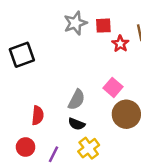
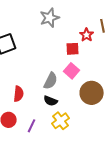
red square: (103, 26) -> (73, 49), moved
pink square: (113, 87) -> (72, 71), moved

